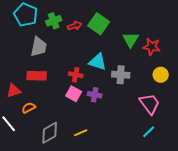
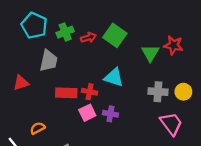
red star: (152, 47) -> (173, 45), moved
gray cross: (121, 75) -> (158, 92), moved
red rectangle: (37, 76) -> (66, 93), moved
red triangle: (14, 91) -> (21, 83), moved
pink square: (74, 94) -> (87, 113), turned 35

